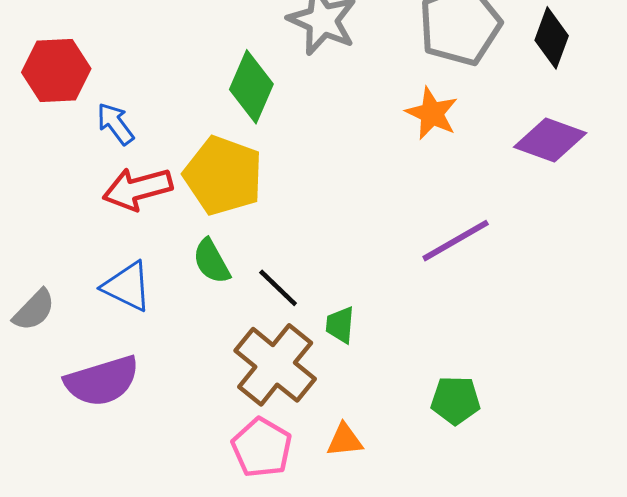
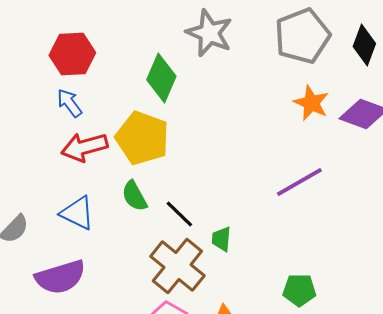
red hexagon: (56, 70) -> (72, 54), moved
orange star: (432, 113) -> (311, 103), moved

